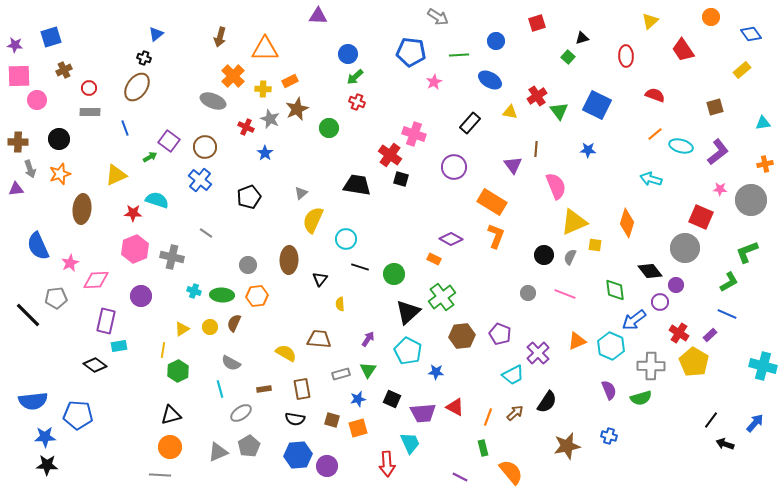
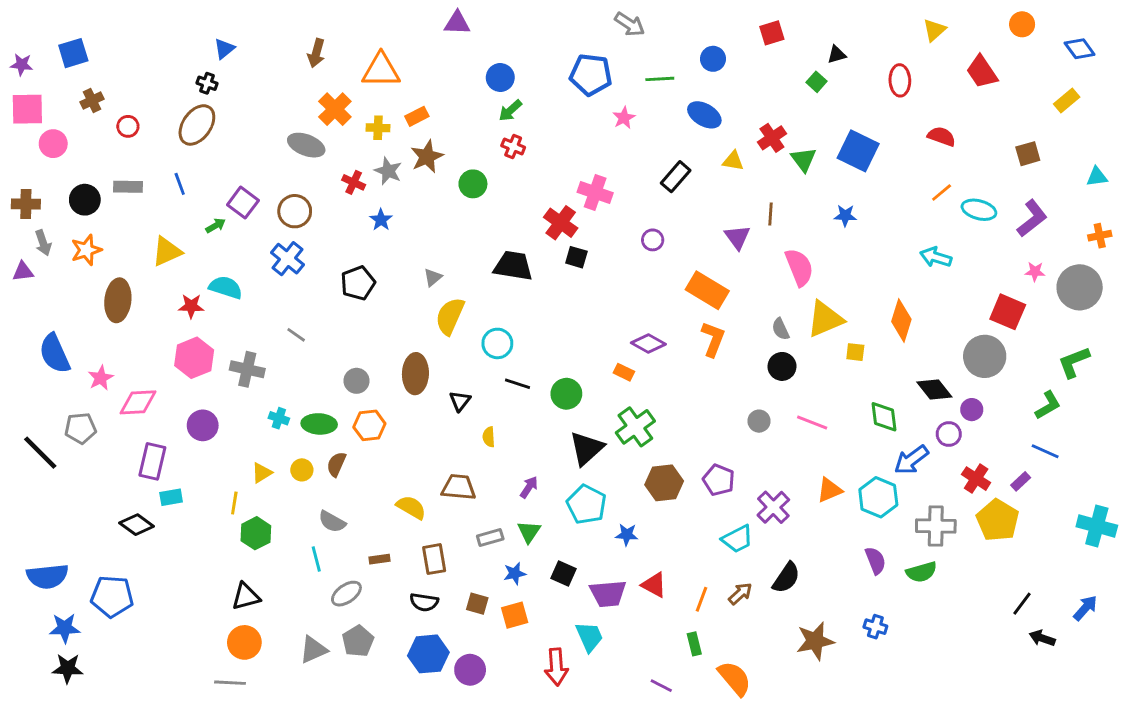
gray rectangle: (90, 112) -> (128, 187), moved
purple circle: (454, 167) -> (653, 240), size x0.6
gray semicircle: (570, 257) -> (781, 329), moved, turned -49

